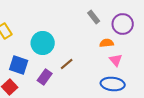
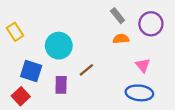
orange semicircle: (107, 43) -> (121, 39), moved
purple rectangle: (45, 77) -> (61, 85), turned -35

